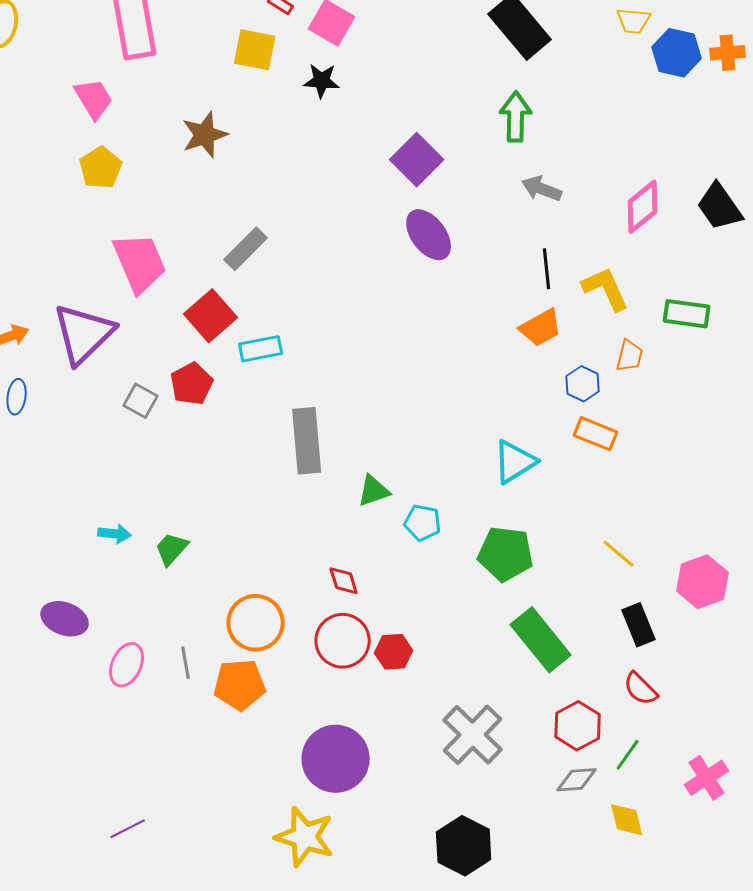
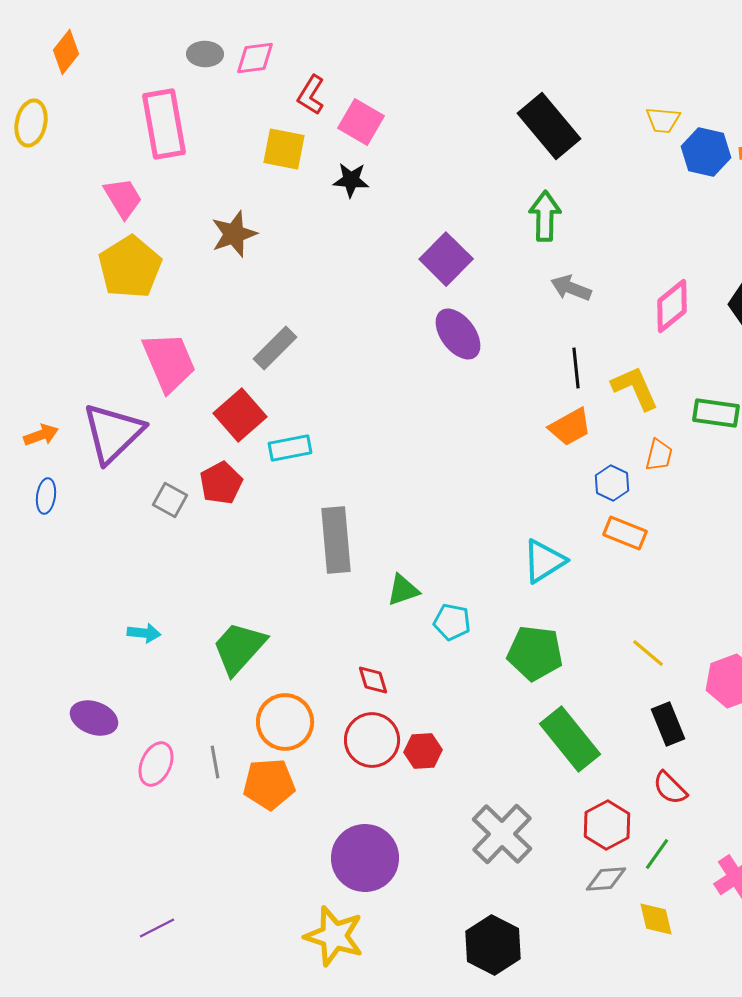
yellow pentagon: (101, 168) -> (130, 267), size x1.5
green trapezoid: (172, 549) -> (239, 648), moved, size x1.6

